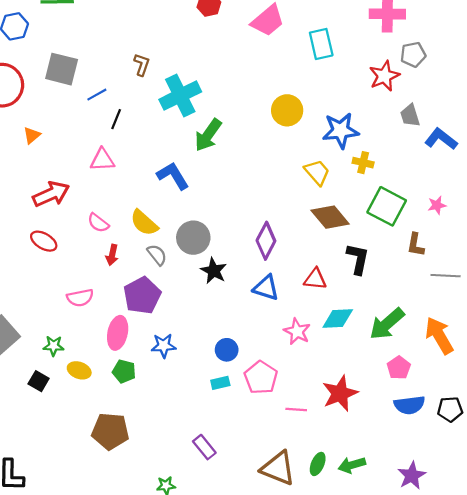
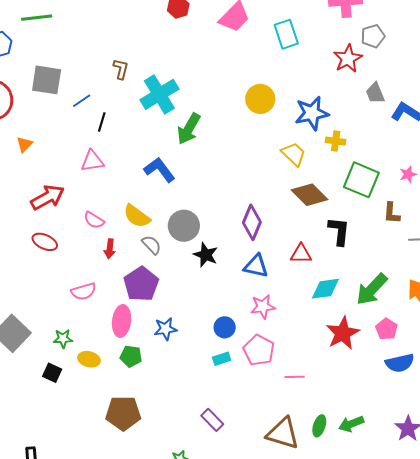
pink star: (297, 331) -> (263, 307), moved, turned -30
red star: (340, 393) -> (343, 333), moved

